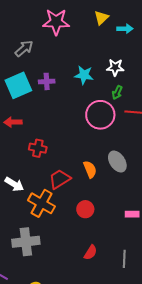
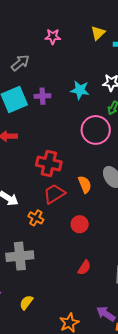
pink star: (56, 22) -> (53, 37), size x0.6
red cross: (38, 148) -> (49, 163), moved, size x1.4
orange cross: (42, 203) -> (36, 218), size x0.6

